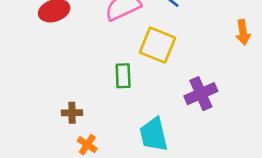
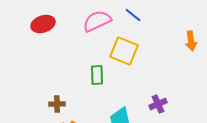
purple cross: (201, 94) -> (158, 104), moved, size x0.7

